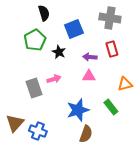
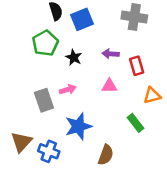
blue square: (74, 29) -> (82, 19), moved
red rectangle: (112, 49) -> (137, 66), moved
purple arrow: (90, 57) -> (111, 54), moved
blue star: (78, 110) -> (78, 126), moved

